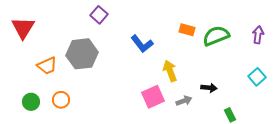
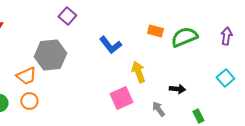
orange trapezoid: (47, 66) -> (26, 76), moved
gray arrow: (184, 101) -> (158, 109), moved, turned -105

